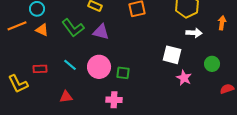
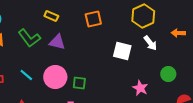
orange arrow: (222, 23) -> (178, 33), turned -96
white arrow: (194, 33) -> (150, 43), turned 49
white square: (172, 55) -> (122, 51), moved

